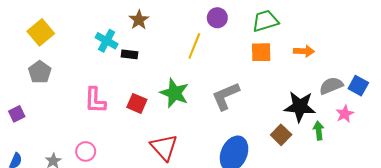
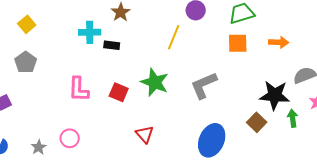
yellow square: (41, 32) -> (27, 24), size x0.7
cyan cross: (107, 41) -> (90, 32), turned -30
red triangle: (164, 147) -> (145, 134), size x0.7

